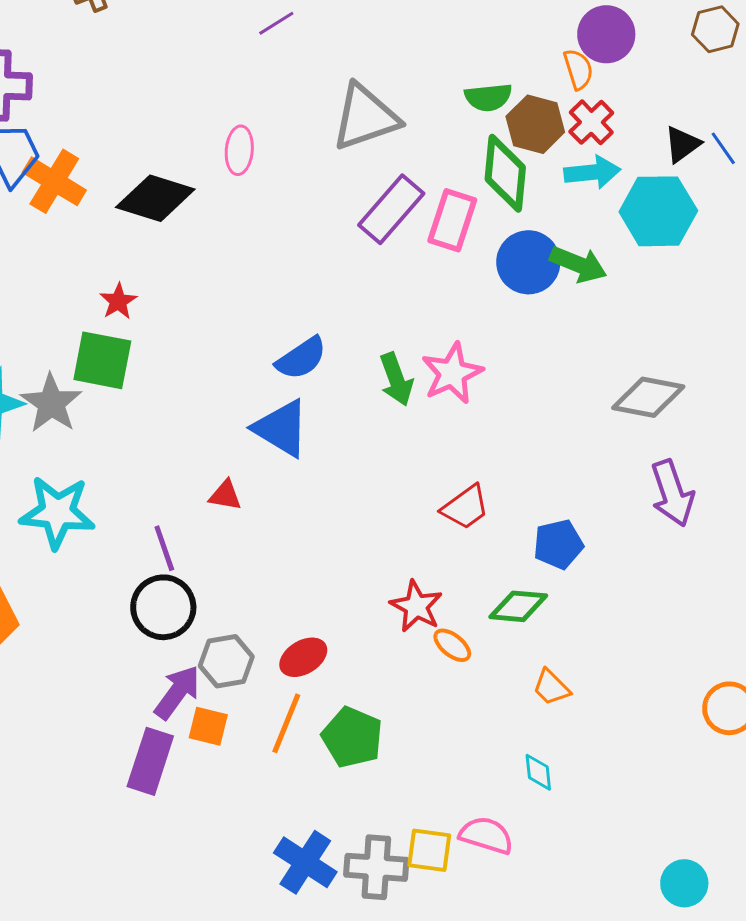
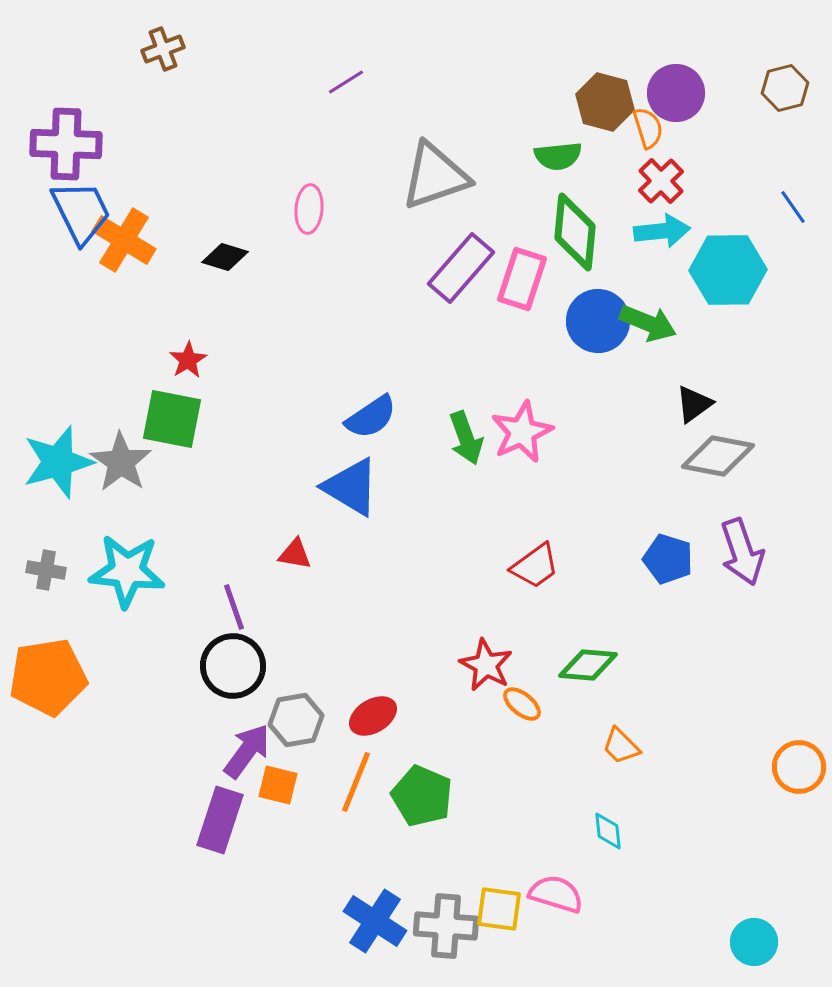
brown hexagon: (535, 124) -> (605, 102), moved
black triangle: (682, 144) -> (694, 404), moved
black diamond: (155, 198) -> (225, 257), size x0.6
blue pentagon: (558, 544) -> (668, 559), moved, turned 30

